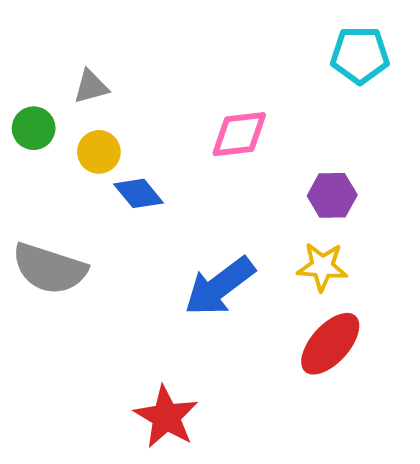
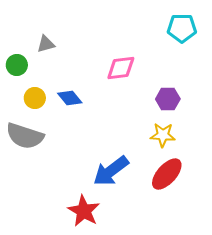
yellow circle: (99, 152) -> (35, 98), moved
blue arrow: (219, 286) -> (111, 171), moved

